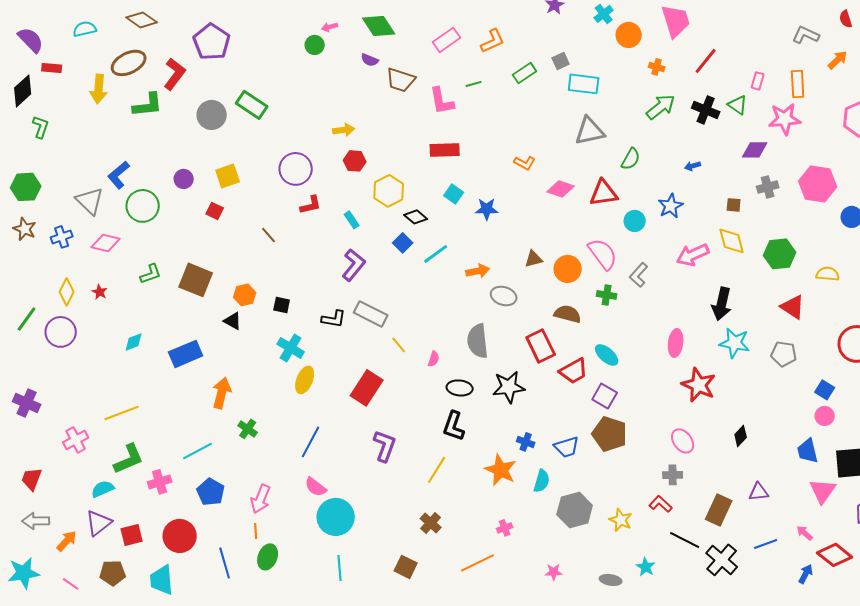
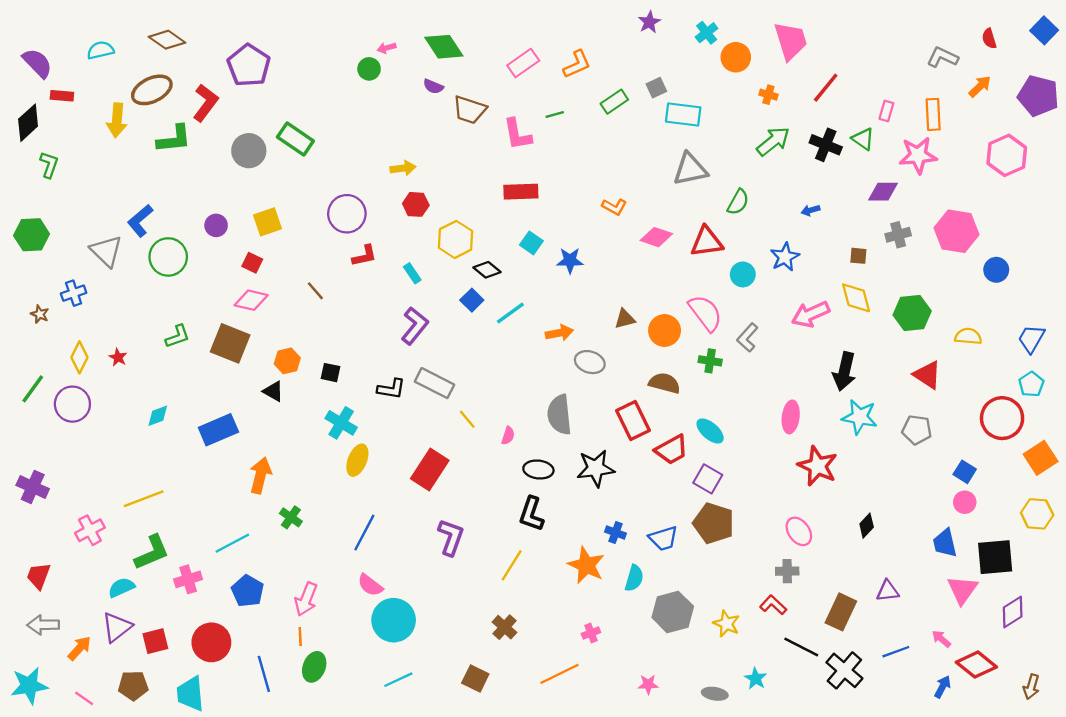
brown star: (25, 229) -> (40, 314), moved, size x0.7
pink diamond: (106, 243) -> (251, 300), moved
cyan line: (340, 568) -> (398, 680), turned 70

